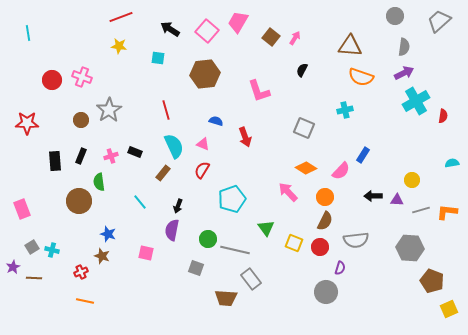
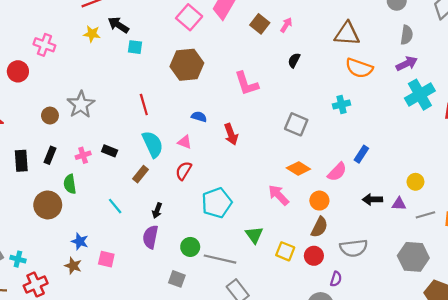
black arrow: (170, 29) -> (118, 25), moved
pink cross: (82, 77) -> (44, 45), moved
pink square: (146, 253) -> (106, 259), moved
red cross: (81, 272) -> (36, 284), moved, size x1.5

